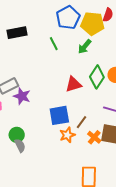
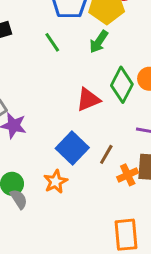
blue square: (59, 115) -> (72, 148), turned -30
orange star: (67, 135) -> (56, 182), moved
orange cross: (94, 137) -> (128, 175), turned 32

